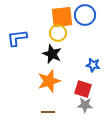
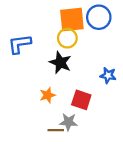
orange star: (49, 81) -> (48, 95), moved, size x0.6
red square: (83, 89) -> (81, 100), moved
gray star: (85, 105) -> (68, 122), moved

